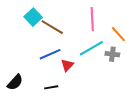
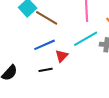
black line: (51, 87) -> (46, 70), moved

